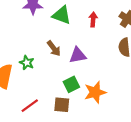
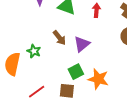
purple triangle: (78, 55) -> (82, 44), turned -30
orange star: (95, 92) -> (98, 79), turned 30

